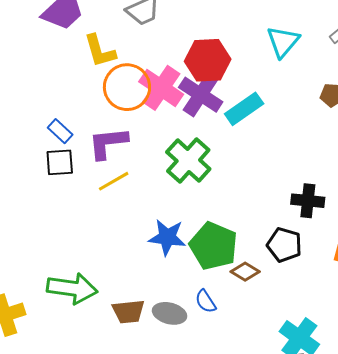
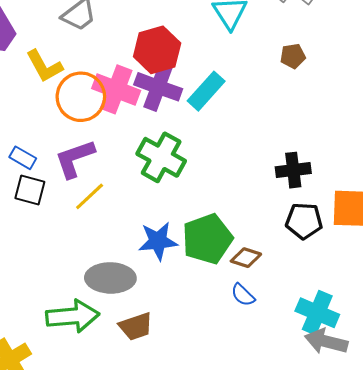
black square: (60, 162) -> (30, 190), turned 32
black pentagon: (284, 245) -> (304, 221), moved
green pentagon: (213, 246) -> (207, 239), turned -30
blue semicircle: (206, 301) -> (243, 295), moved
gray ellipse: (170, 313) -> (110, 278), moved, size x1.4

